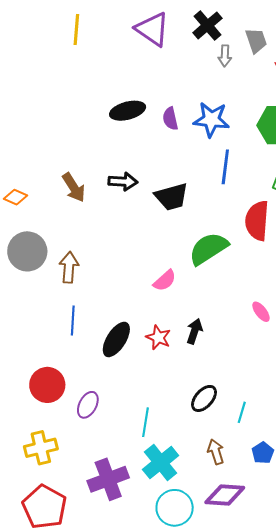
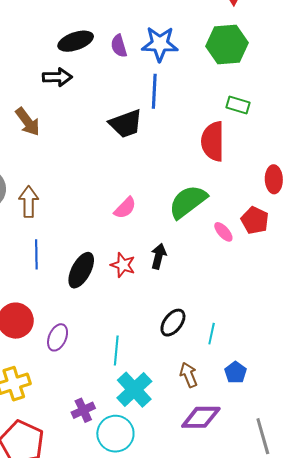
blue line: (225, 167) -> (154, 91), moved
black arrow: (123, 182) -> (57, 77), moved
green semicircle: (208, 249) -> (188, 202), moved
purple cross: (108, 479) -> (83, 410), size x0.6
cyan circle: (175, 508) -> (115, 434), moved

